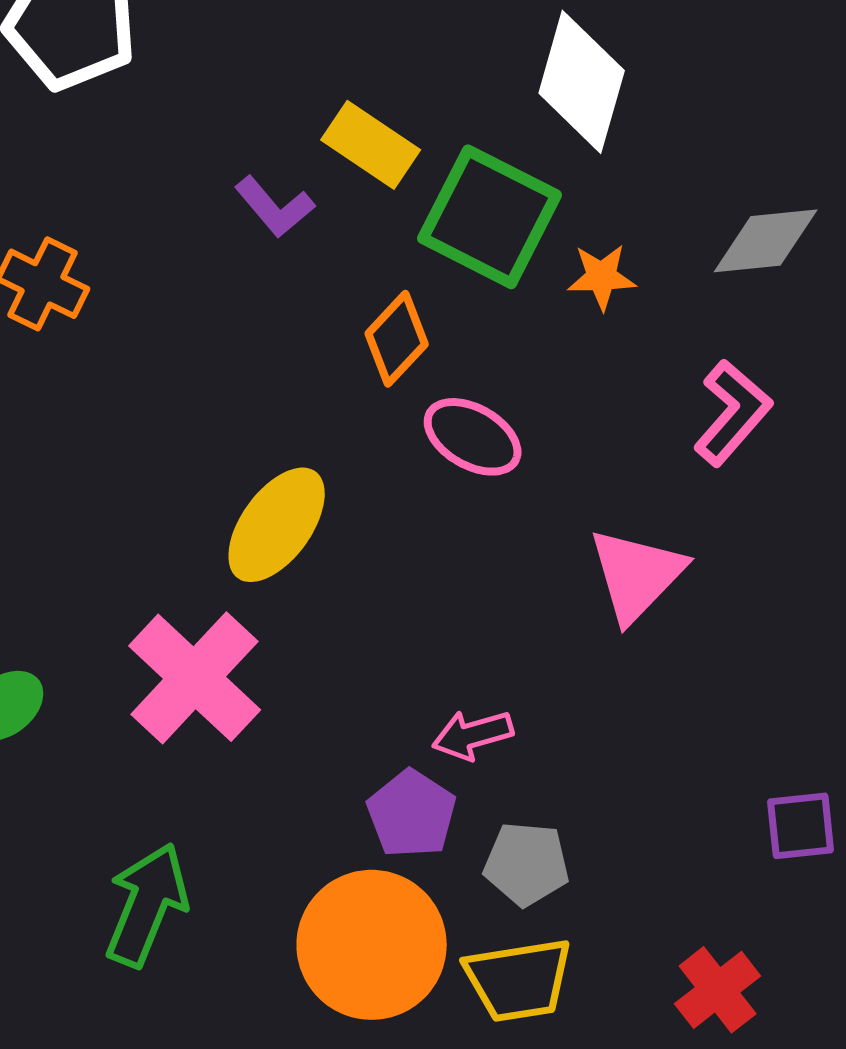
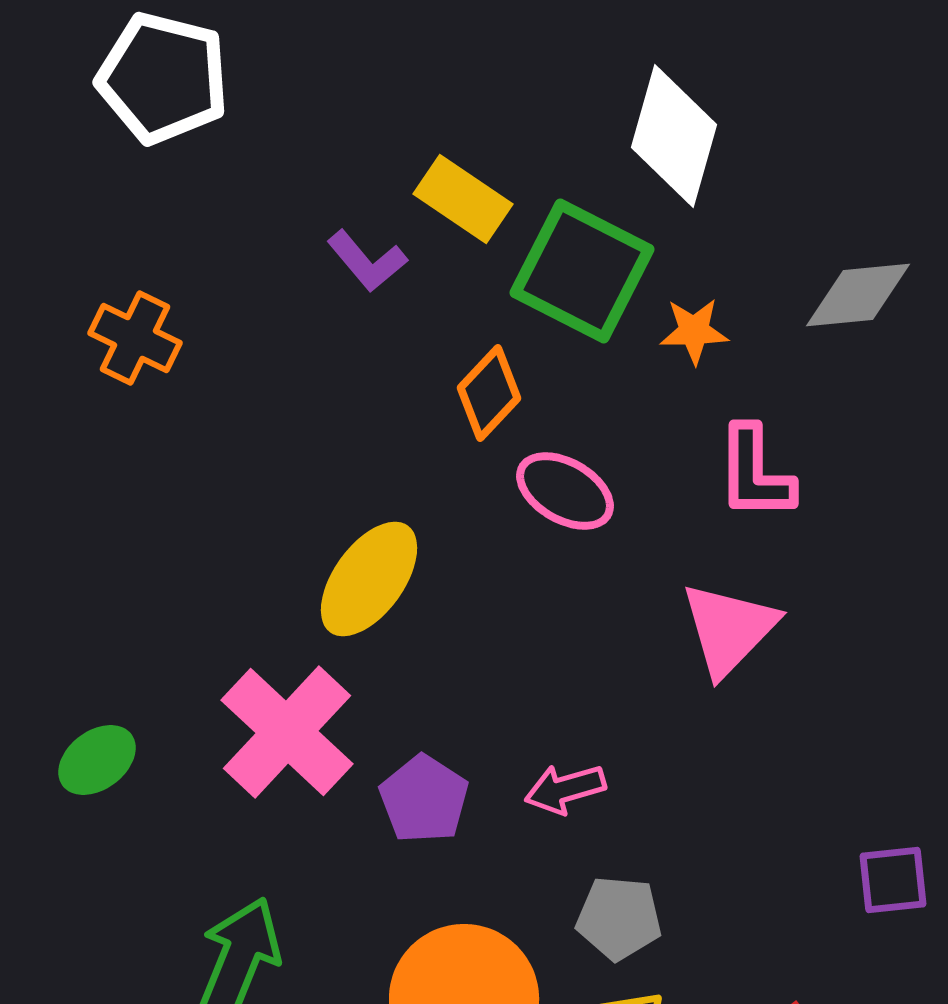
pink L-shape: (733, 413) -> (755, 473), moved, turned 139
purple pentagon: (412, 814) -> (424, 799), moved

